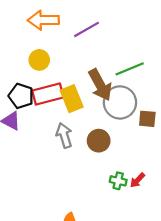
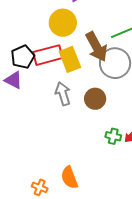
yellow circle: (39, 60) -> (63, 23), moved, size x1.4
black pentagon: (21, 96) -> (23, 57), turned 30

